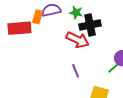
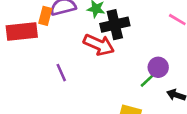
purple line: (76, 71) -> (61, 73), moved

